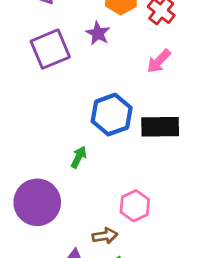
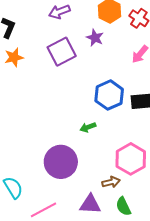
green arrow: (79, 157) -> (88, 127), turned -133
pink hexagon: (135, 206) -> (131, 159), size x1.4

